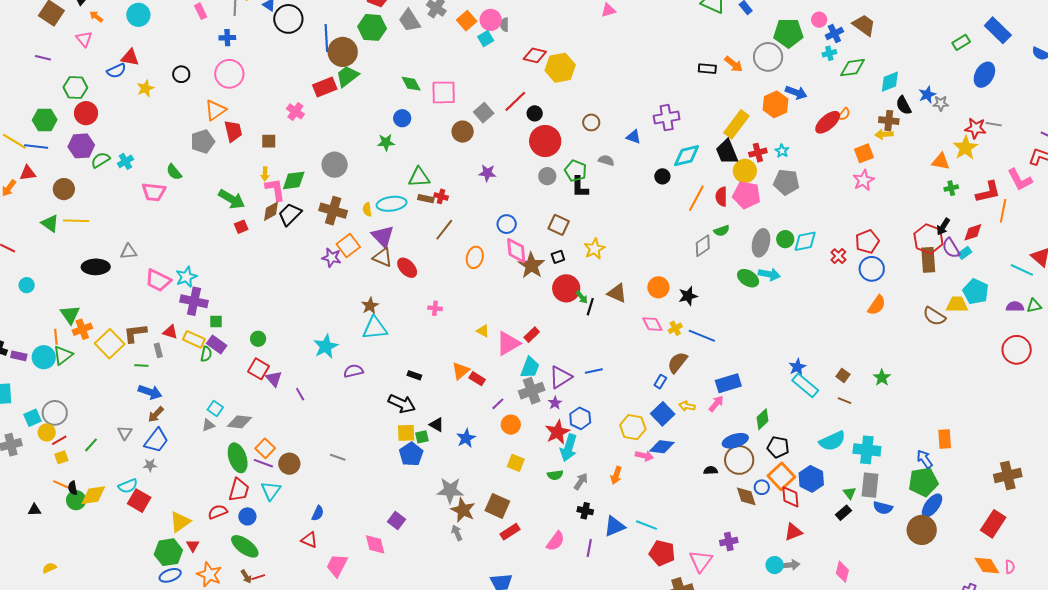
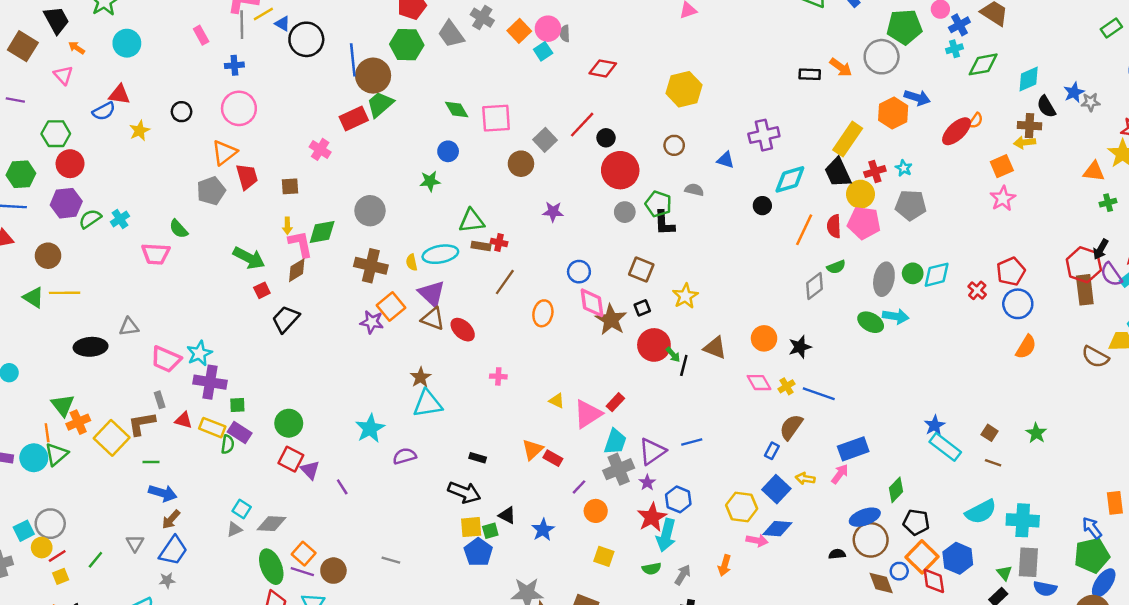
yellow hexagon: (560, 68) -> (684, 89), moved
black trapezoid: (290, 214) -> (286, 319), moved
green circle: (258, 339) -> (289, 423), size x1.5
gray rectangle: (158, 350) -> (160, 400), moved

